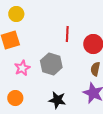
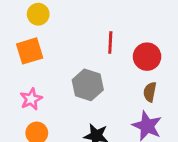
pink star: (22, 68) -> (31, 99), moved

